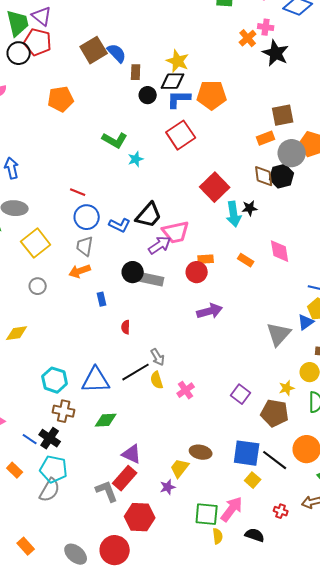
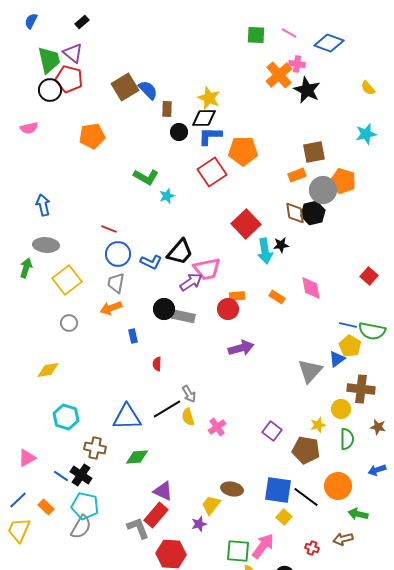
orange cross: (248, 38) -> (279, 75), size x1.5
orange pentagon: (212, 95) -> (243, 151), moved
cyan hexagon: (55, 380) -> (66, 417), moved

